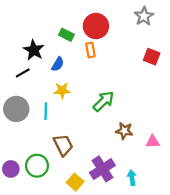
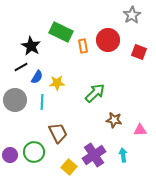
red circle: (96, 26) -> (108, 40), moved
green rectangle: (66, 35) -> (61, 32), size x1.6
blue semicircle: (58, 64) -> (37, 77), moved
cyan arrow: (132, 178) -> (123, 155), moved

